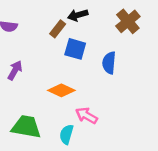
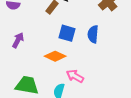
blue square: (75, 49) -> (67, 33), moved

